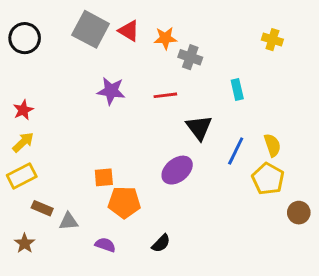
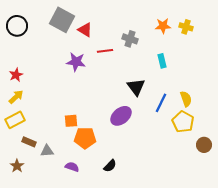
red triangle: (129, 31) -> (85, 30), moved
orange star: (165, 38) -> (163, 26), moved
red line: (165, 95) -> (105, 51), moved

